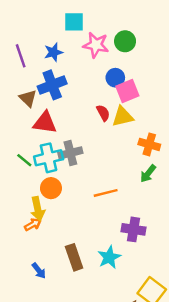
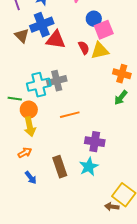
red triangle: (45, 123) -> (56, 40), moved
green line: (24, 160) -> (15, 99), moved, turned -32
orange circle: (51, 188) -> (29, 110), moved
orange line: (106, 193) -> (70, 115), moved
orange arrow: (33, 225) -> (25, 153), moved
purple cross: (134, 229) -> (95, 142), moved

